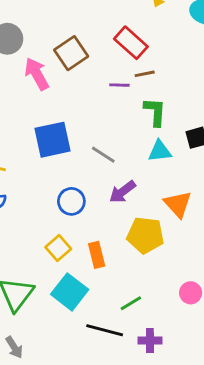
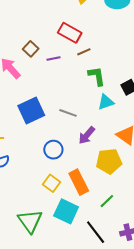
brown square: (71, 53) -> (31, 49), size x0.7
purple line: (119, 85) -> (53, 59), moved
orange rectangle: (97, 255) -> (79, 182), size x1.4
green line: (131, 303) -> (107, 201), moved
black line: (105, 330) -> (96, 232), turned 50

